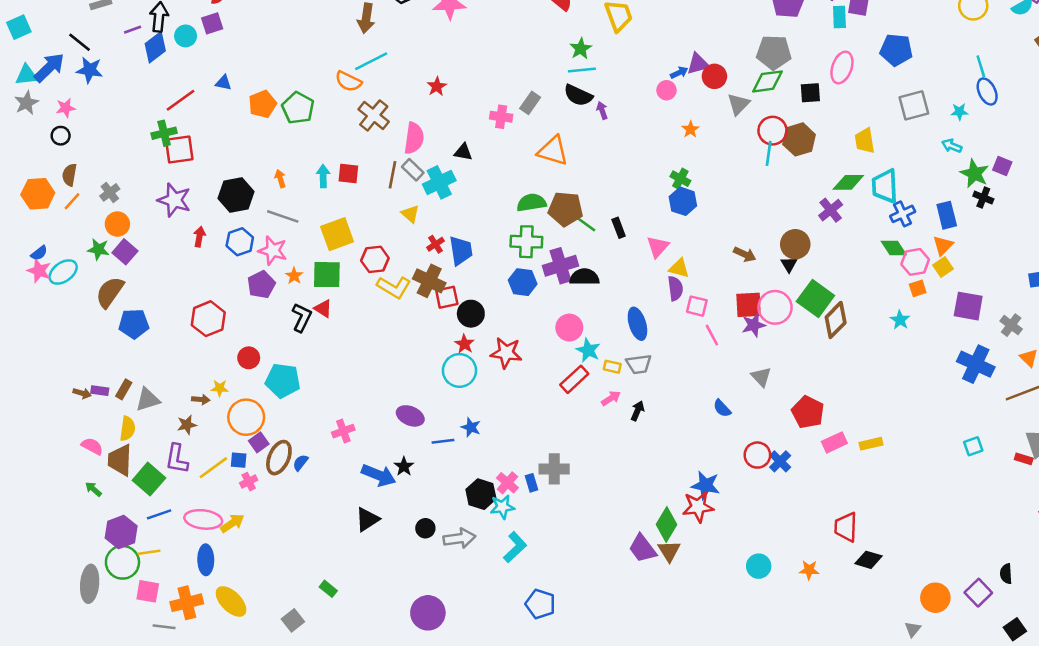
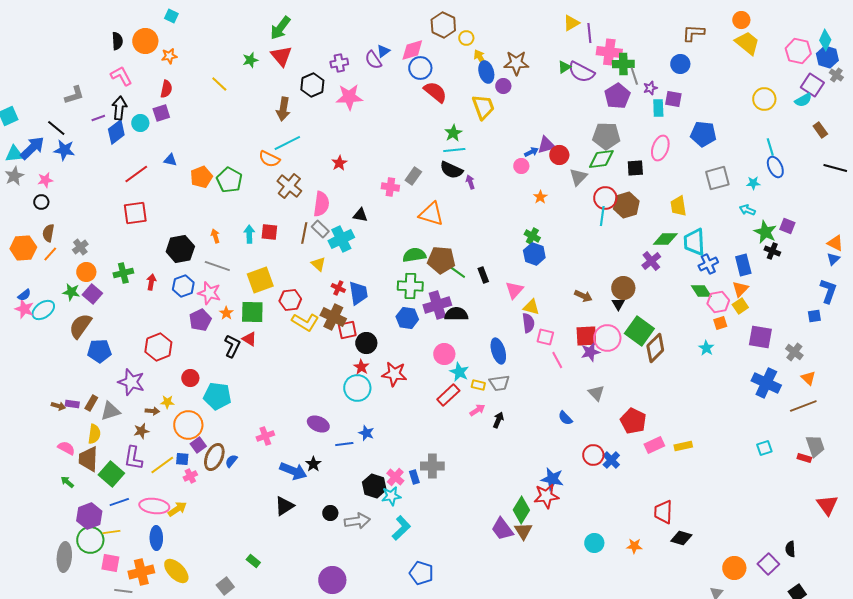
green cross: (164, 133) -> (123, 273), moved
purple star: (174, 200) -> (131, 382), moved
red cross: (435, 244) -> (338, 288), turned -32

